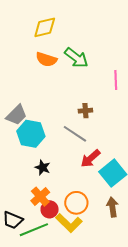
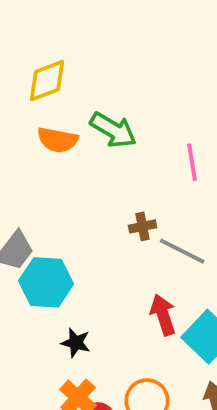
gray line: (75, 134) -> (182, 251), moved
red arrow: (90, 159) -> (163, 315), turned 120

